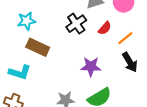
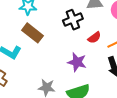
red semicircle: (105, 28) -> (94, 38), moved

